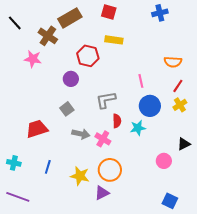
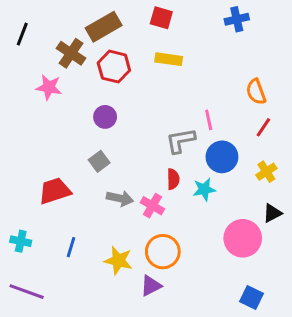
black line: (15, 23) -> (22, 34), turned 63
red hexagon: (88, 56) -> (114, 67), moved
orange semicircle: (173, 62) -> (256, 92), turned 66
gray L-shape: (106, 100) -> (181, 141), moved
yellow cross: (180, 105) -> (266, 172), moved
pink circle: (164, 161) -> (243, 238), size x1.6

